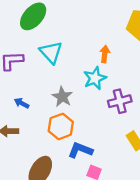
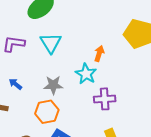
cyan star: (95, 78) -> (86, 74), turned -30
gray star: (62, 97) -> (53, 85), turned 30

